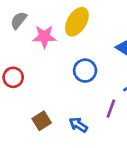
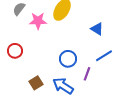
blue circle: (85, 71) -> (68, 59), moved
blue arrow: (78, 125) -> (63, 86), size x1.5

